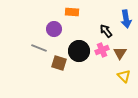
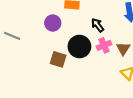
black arrow: (106, 31) -> (98, 25), moved
gray line: (39, 48) -> (12, 36), moved

